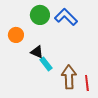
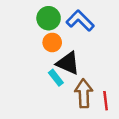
orange circle: (16, 35) -> (52, 42), moved
black triangle: (37, 52) -> (68, 63), moved, size x1.5

